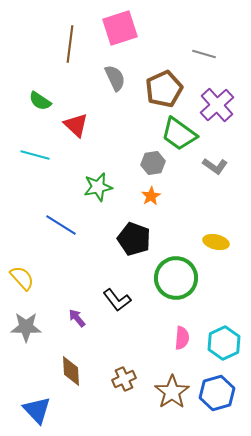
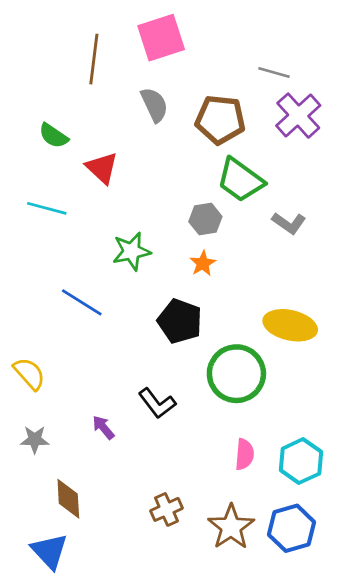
brown pentagon: (164, 89) -> (220, 120), turned 30
purple cross: (217, 105) -> (298, 116), moved
yellow ellipse: (216, 242) -> (290, 325), size x1.5
gray star: (26, 327) -> (35, 440), size x0.7
brown diamond: (71, 371) -> (68, 499), moved

